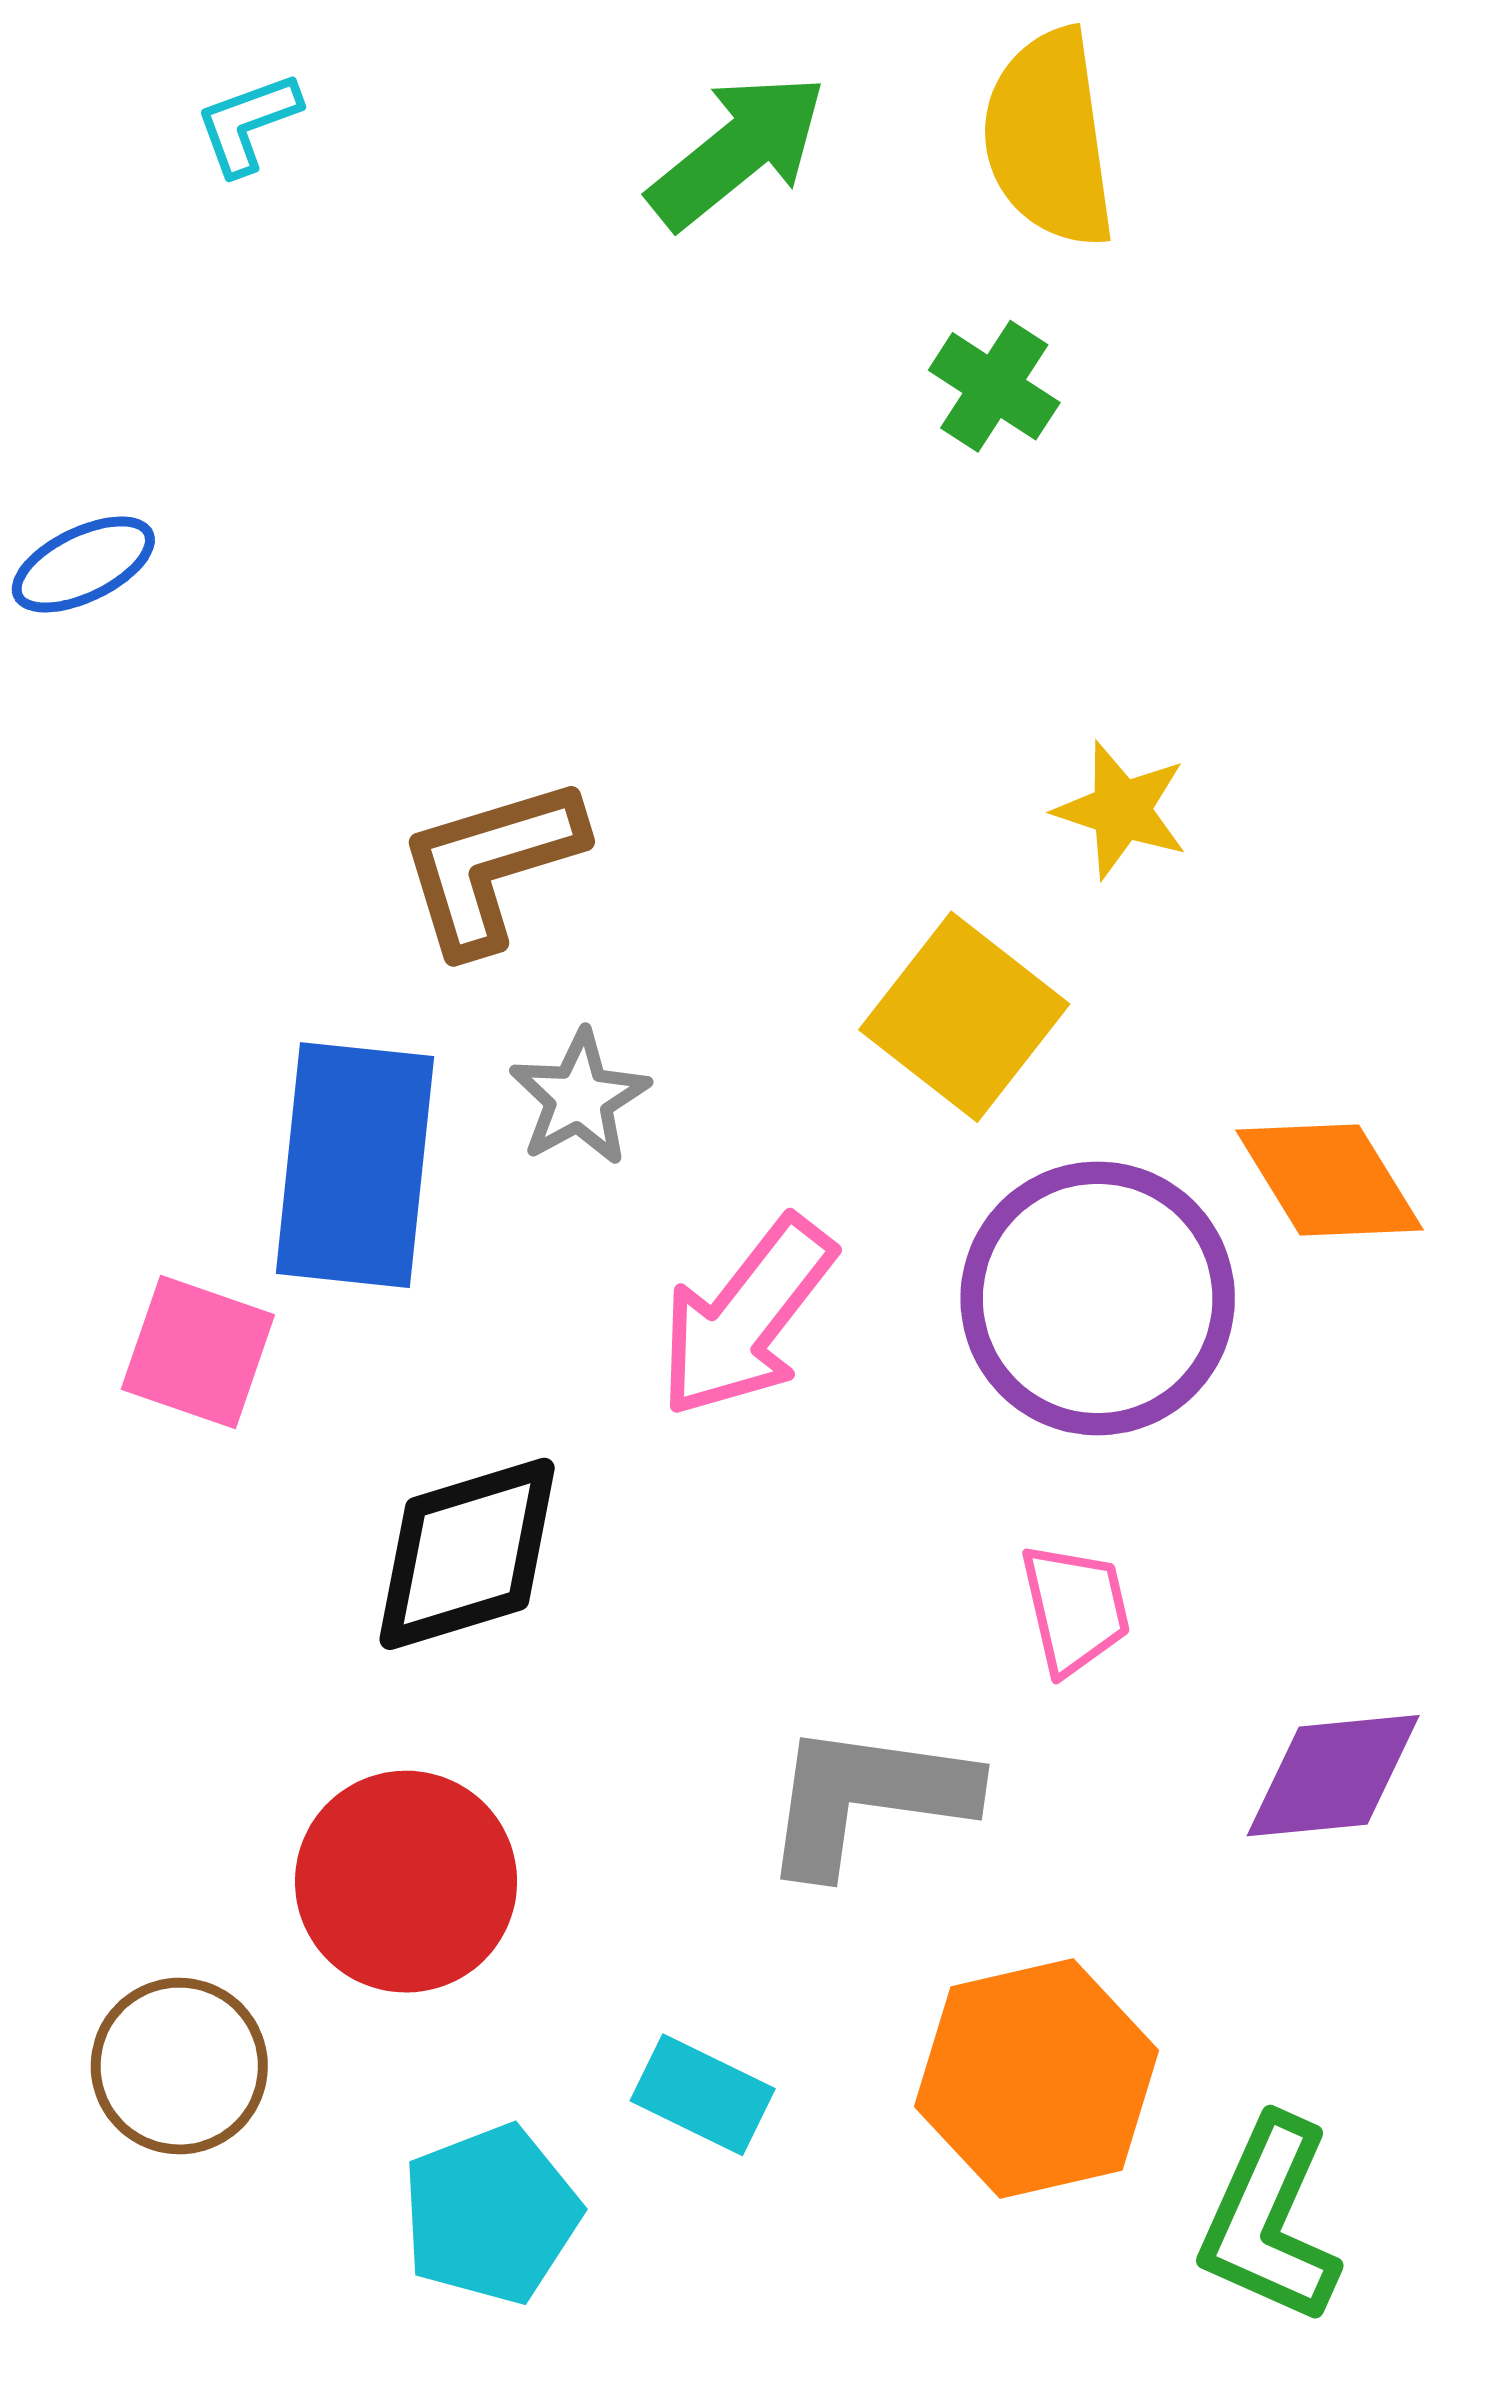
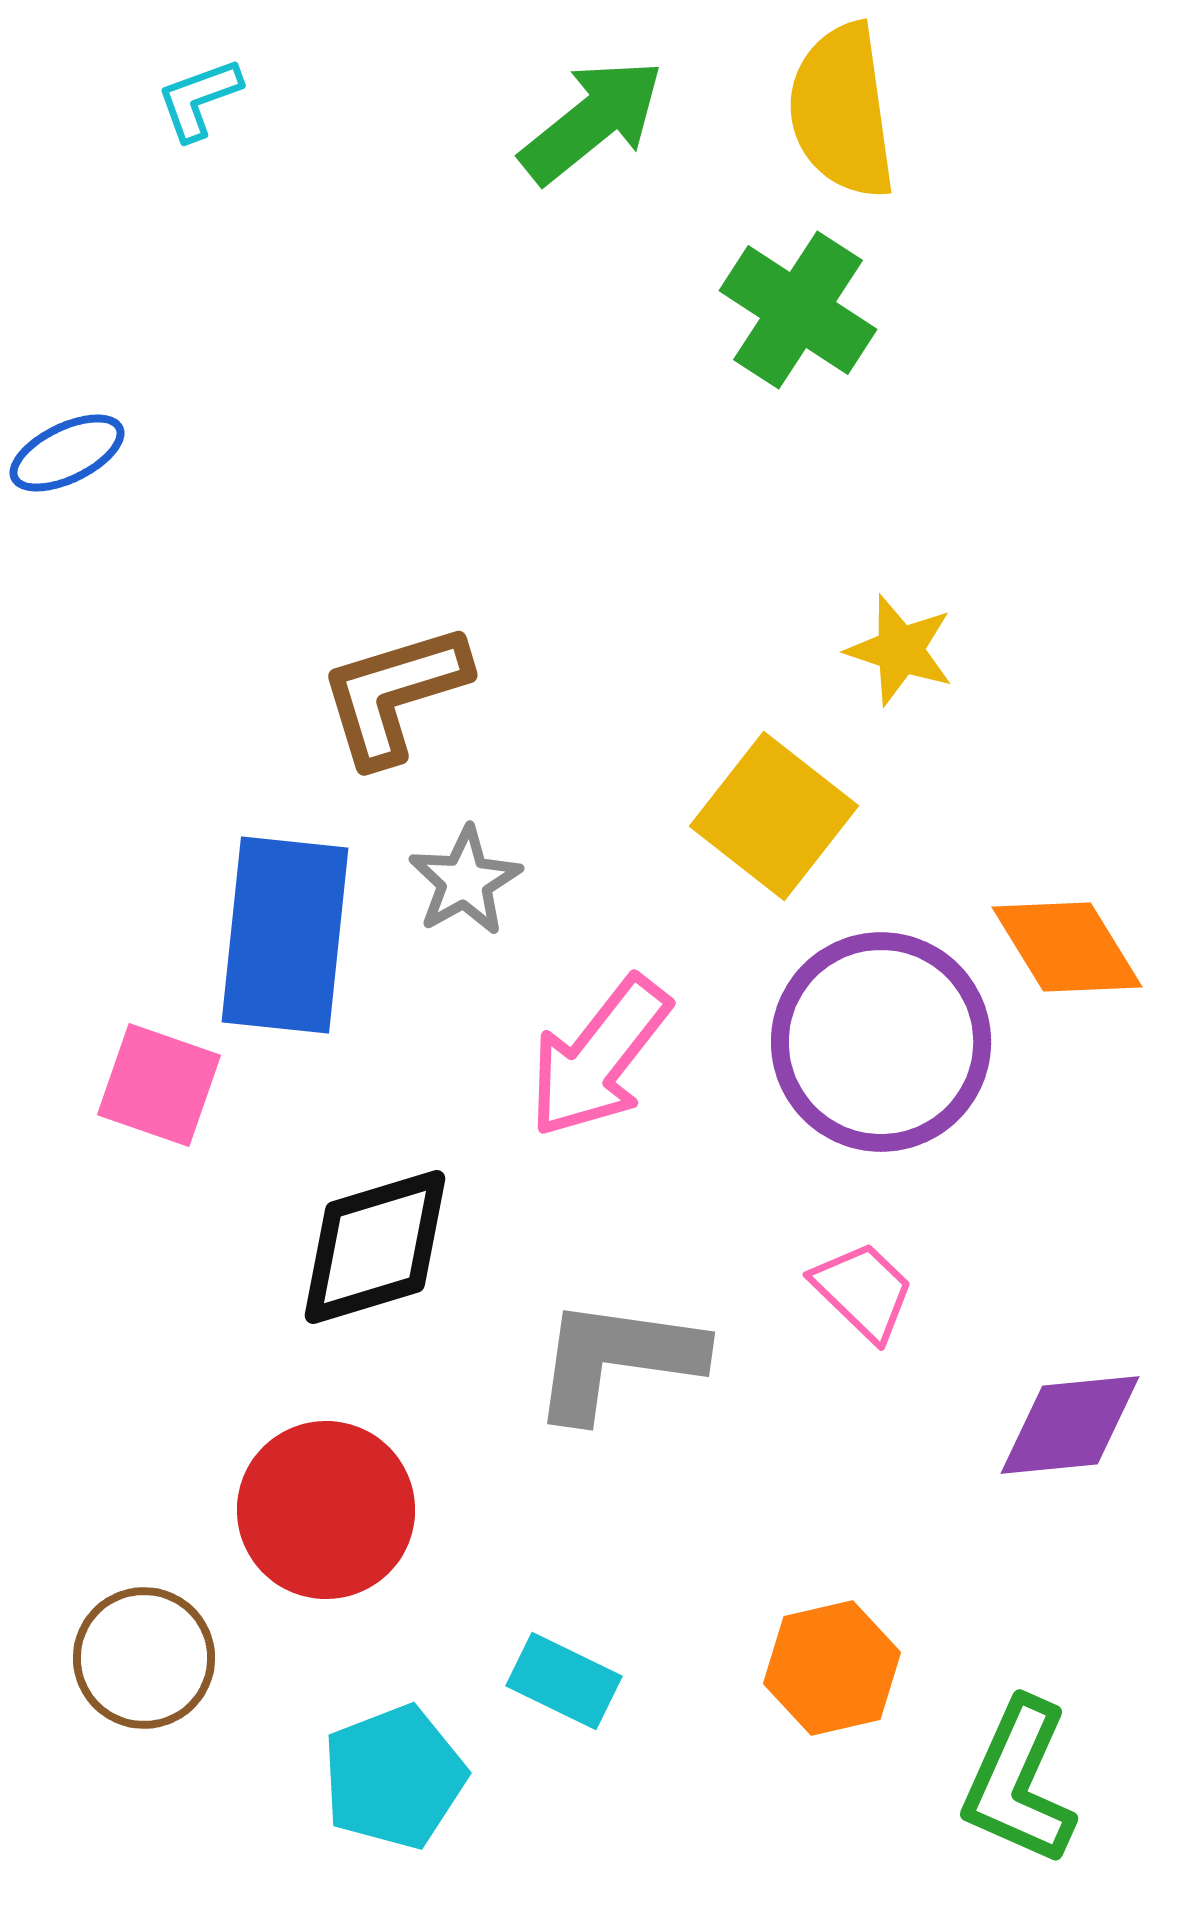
green cross: (994, 386) -> (798, 310), size x1.5
pink trapezoid: (1075, 1609) -> (863, 1291), turned -33
gray L-shape: (867, 1798) -> (617, 1359), moved
orange hexagon: (1037, 2078) -> (832, 1668), size x0.7

